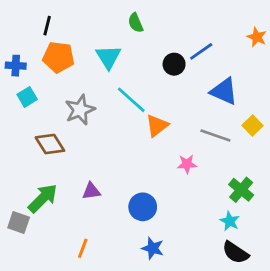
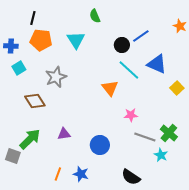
cyan line: (131, 100) -> (129, 70), moved
orange triangle: (157, 126) -> (110, 88), turned -30
gray line: (215, 136) -> (145, 137), moved
blue star: (153, 248) -> (81, 174), moved
black semicircle: (235, 252) -> (131, 177), moved

